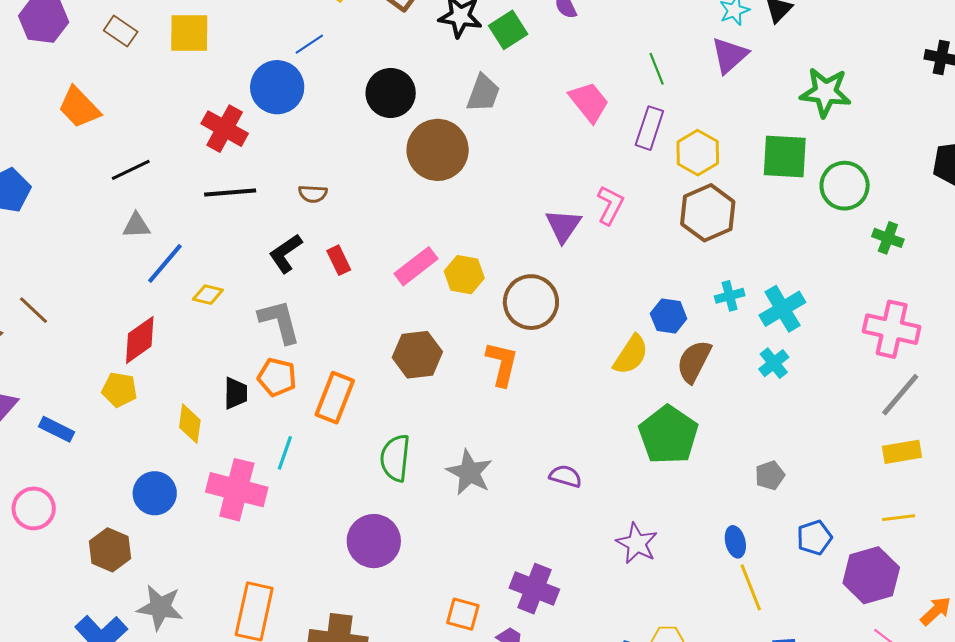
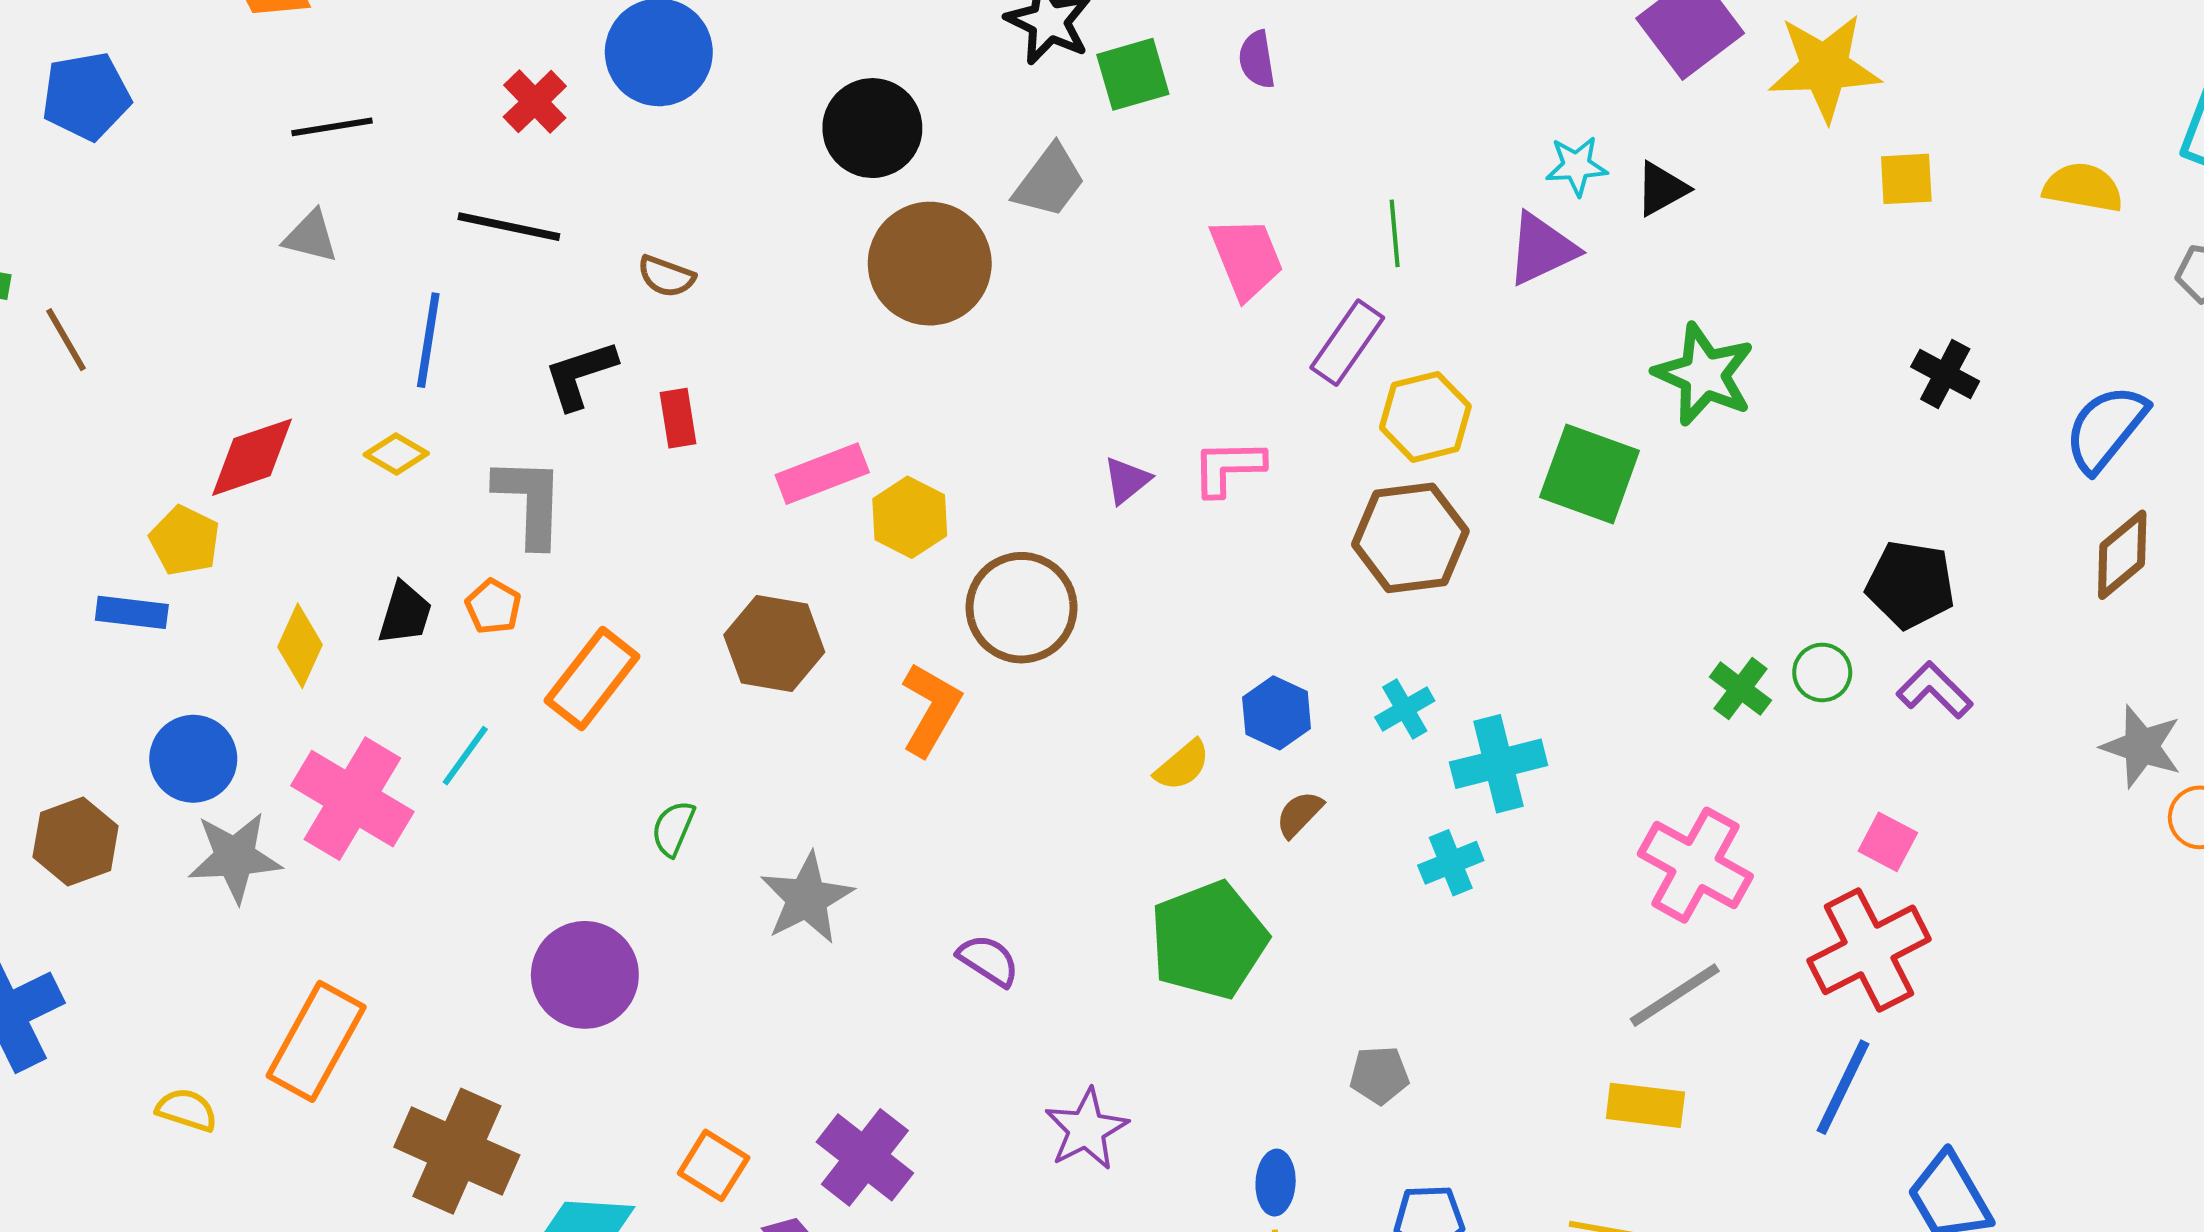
red cross: (225, 129) -> (535, 102), size x0.7
green circle: (845, 186) -> (1822, 672), moved, size x0.6
pink L-shape: (610, 205) -> (1228, 468), turned -135
purple triangle: (563, 226) -> (1127, 480), size x0.7
blue line: (165, 263) -> (428, 340), moved, turned -48
yellow diamond: (208, 295) -> (396, 454), moved
cyan cross: (730, 296) -> (1405, 709), turned -32
yellow semicircle: (631, 355) -> (1182, 765), size x0.7
brown semicircle: (694, 361) -> (1299, 814), size x0.6
orange pentagon: (277, 377) -> (493, 607), size x0.7
blue rectangle: (57, 429) -> (132, 612), moved, turned -36
green semicircle: (395, 458) -> (673, 828), size x0.6
gray star: (160, 607) -> (235, 857), moved, turned -30

